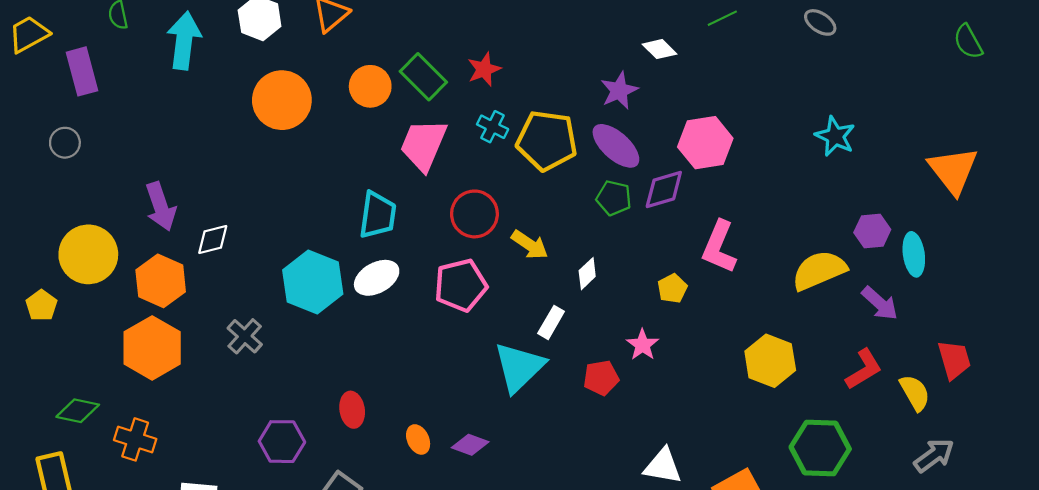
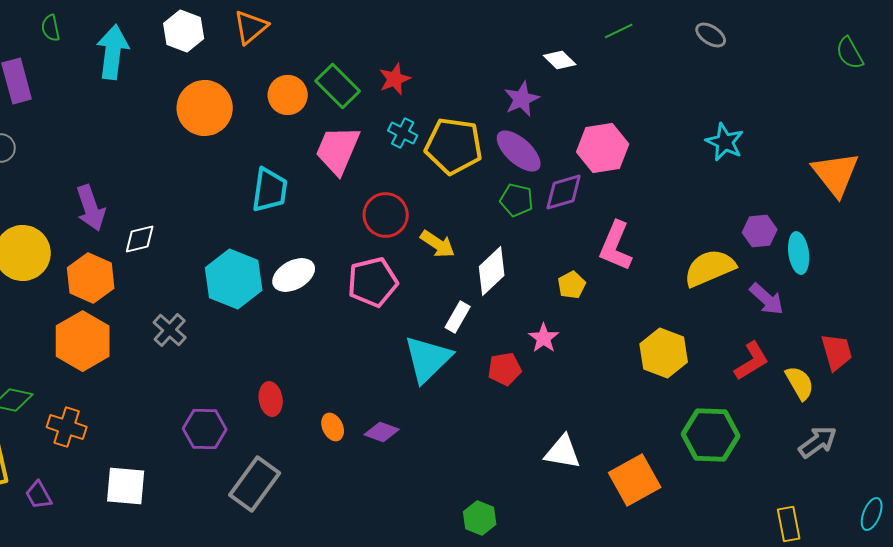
cyan trapezoid: (378, 215) -> (270, 190), moved
white diamond: (587, 274) -> (492, 271), size x1.6

